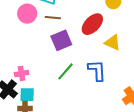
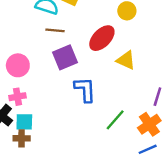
pink circle: (27, 14) -> (18, 65), moved
blue L-shape: (97, 70) -> (85, 90), moved
green line: (65, 71) -> (115, 120), moved

